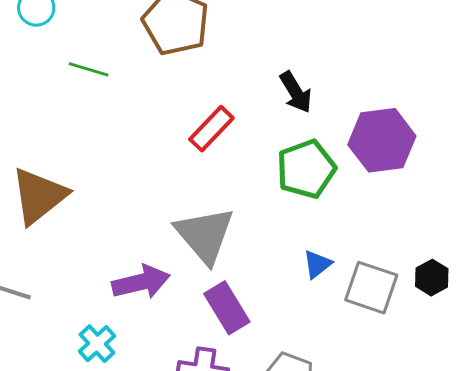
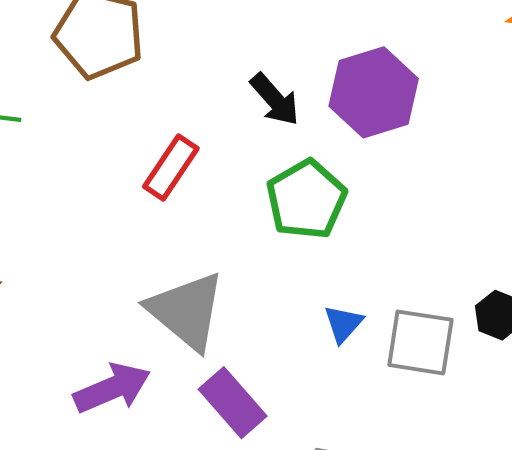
purple hexagon: (382, 140) -> (374, 92), moved

